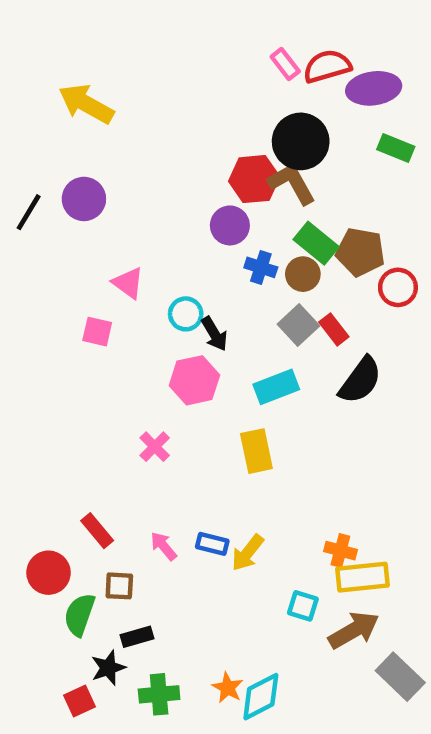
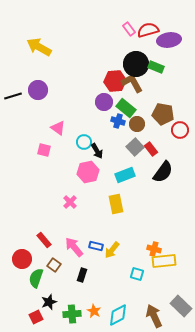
green rectangle: (396, 148) -> (156, 67), moved
black line: (29, 212) -> (13, 96), turned 42
green rectangle: (316, 243) -> (126, 108), moved
pink arrow: (164, 546) -> (74, 247), size x1.5
brown square: (119, 586) -> (54, 265), turned 32
brown arrow: (354, 630) -> (154, 316), moved, turned -85
black rectangle: (137, 637) -> (82, 275), moved, turned -56
orange star: (228, 688) -> (94, 311), moved

